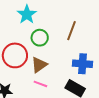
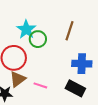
cyan star: (27, 14) -> (26, 29), moved
brown triangle: (39, 65) -> (18, 79), moved

